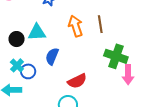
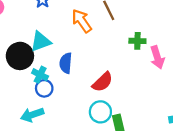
black circle: (17, 39) -> (20, 56), size x1.5
green cross: (116, 56) -> (137, 41), size x0.6
cyan cross: (17, 65) -> (40, 75), moved

